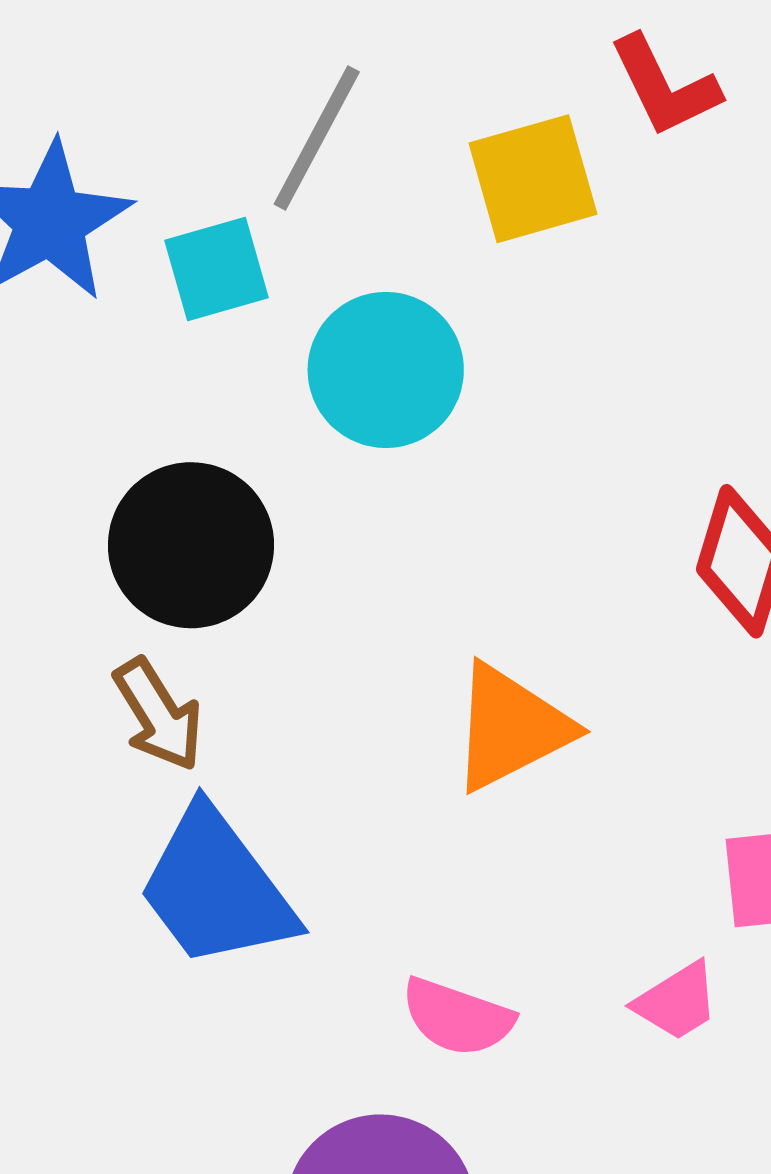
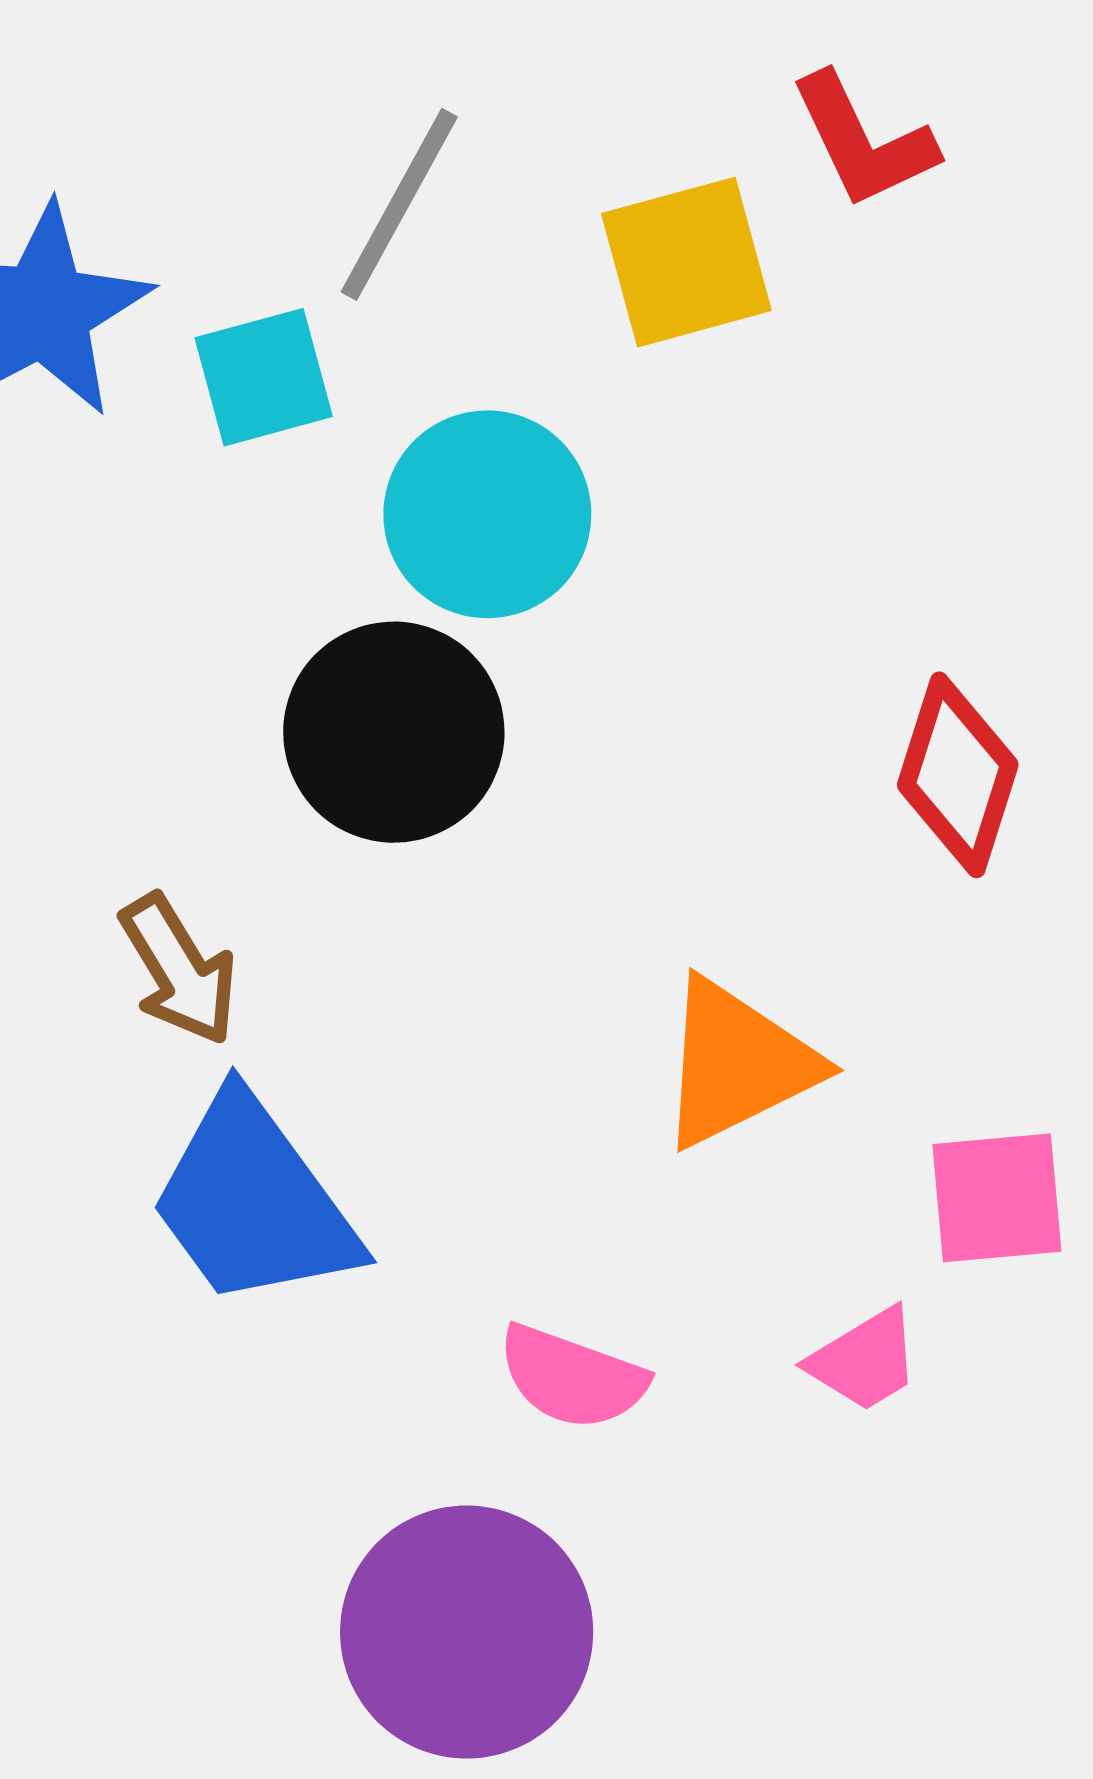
black circle: (191, 545) -> (394, 732), moved
orange triangle: (511, 728) -> (737, 1063), moved

